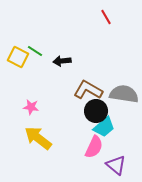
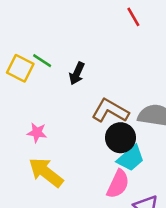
black arrow: (62, 61) -> (77, 73), turned -60

